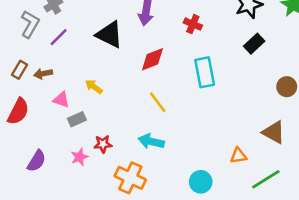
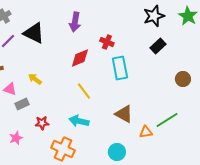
red cross: (193, 24) -> (107, 42), moved
black triangle: (109, 35) -> (34, 33), moved
brown triangle: (274, 132) -> (124, 114), moved
pink star: (79, 157) -> (16, 138), moved
green line: (266, 179) -> (167, 120), moved

